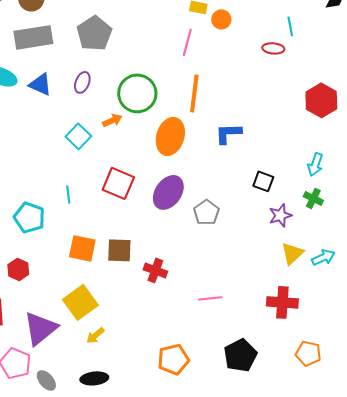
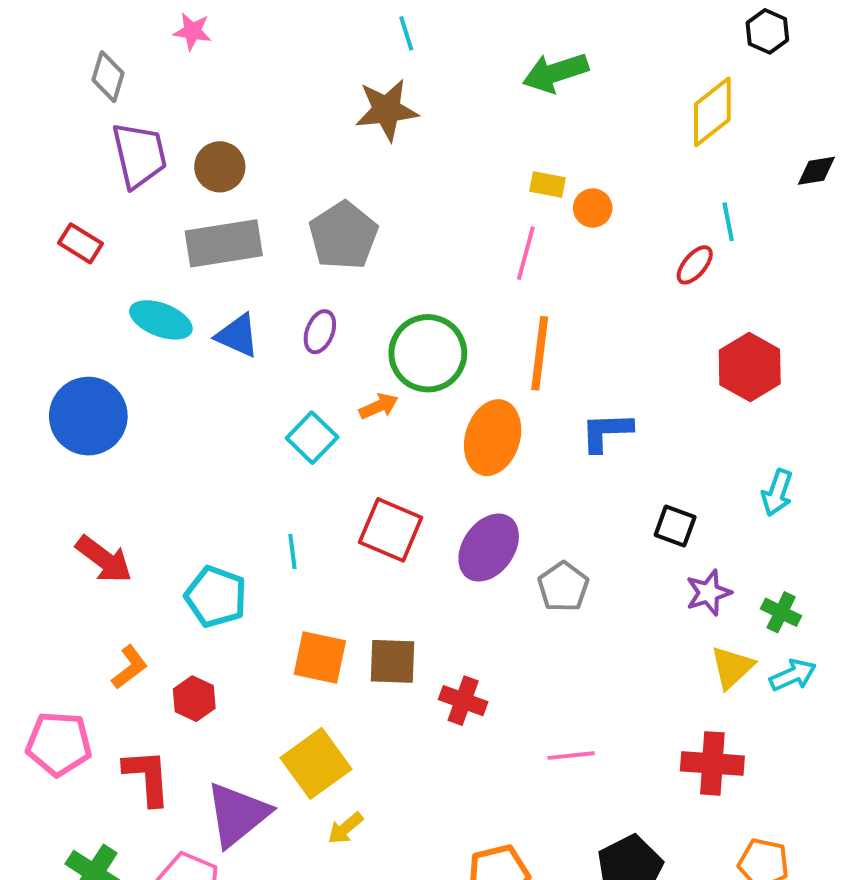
red ellipse: (273, 48) -> (695, 265), turned -55
red hexagon: (321, 100) -> (750, 367), moved
green cross: (313, 198) -> (781, 612), moved

